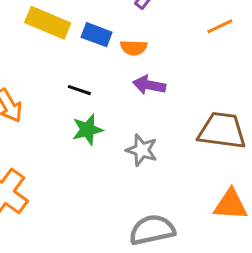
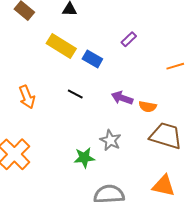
orange semicircle: (134, 48) -> (148, 107), moved
green star: (87, 130) -> (84, 158), moved

